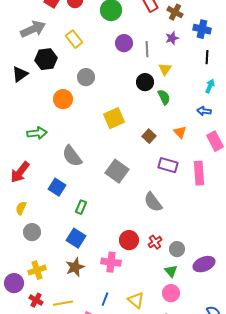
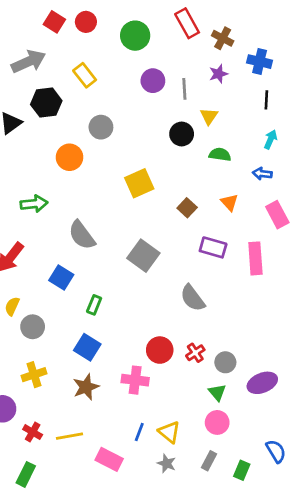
green semicircle: (164, 97) -> (220, 154), moved, turned -56
gray circle: (32, 232) -> (33, 327), moved
yellow cross: (37, 270) -> (34, 375), moved
blue line: (105, 299) -> (139, 432), moved

